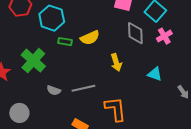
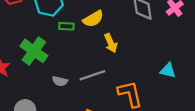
yellow arrow: (116, 62) -> (111, 43), moved
cyan triangle: (155, 74) -> (168, 71), moved

